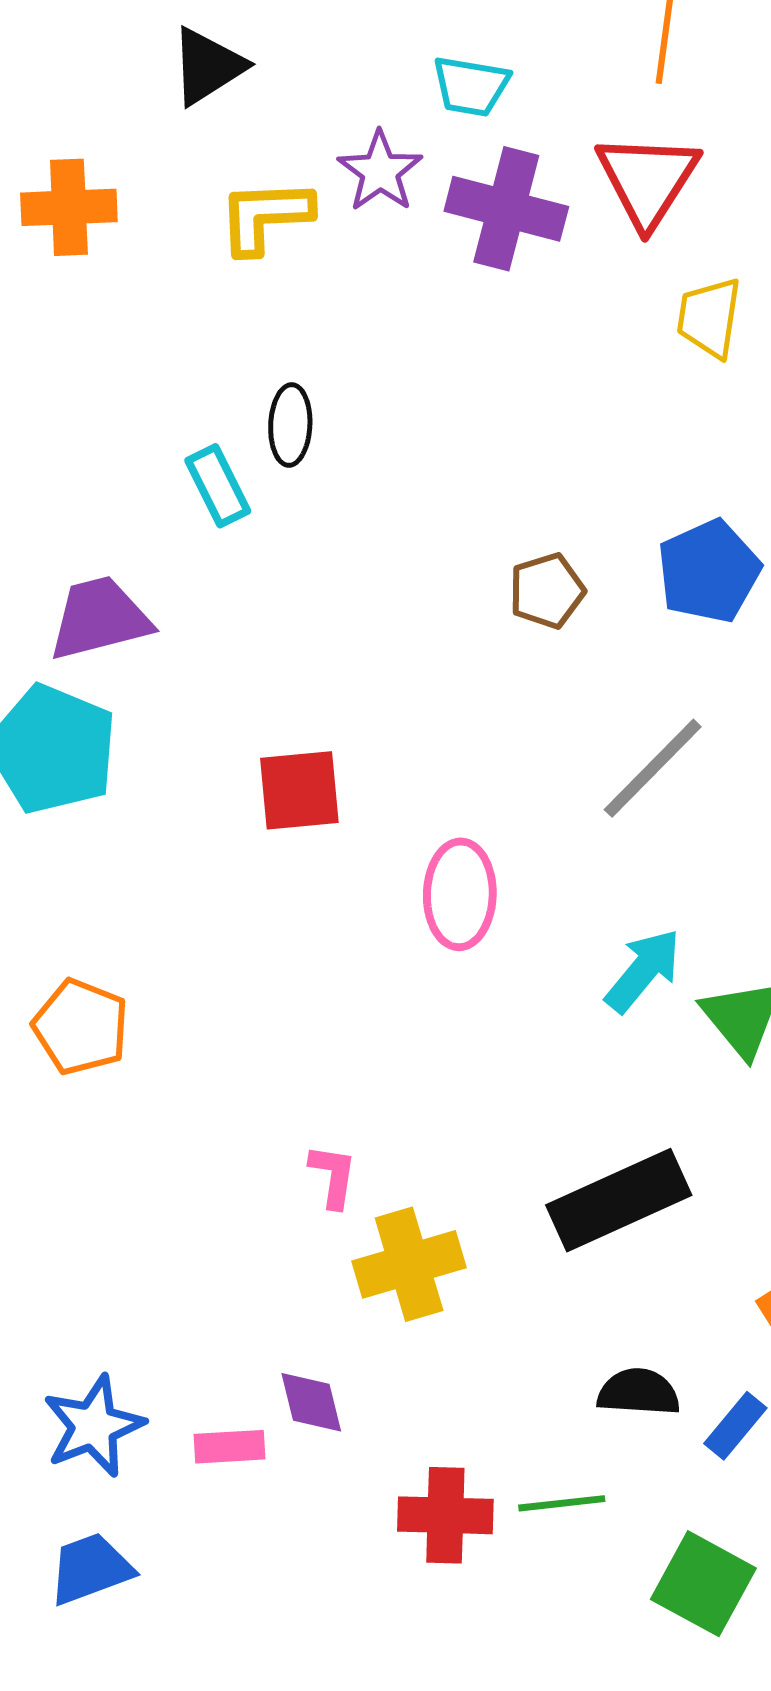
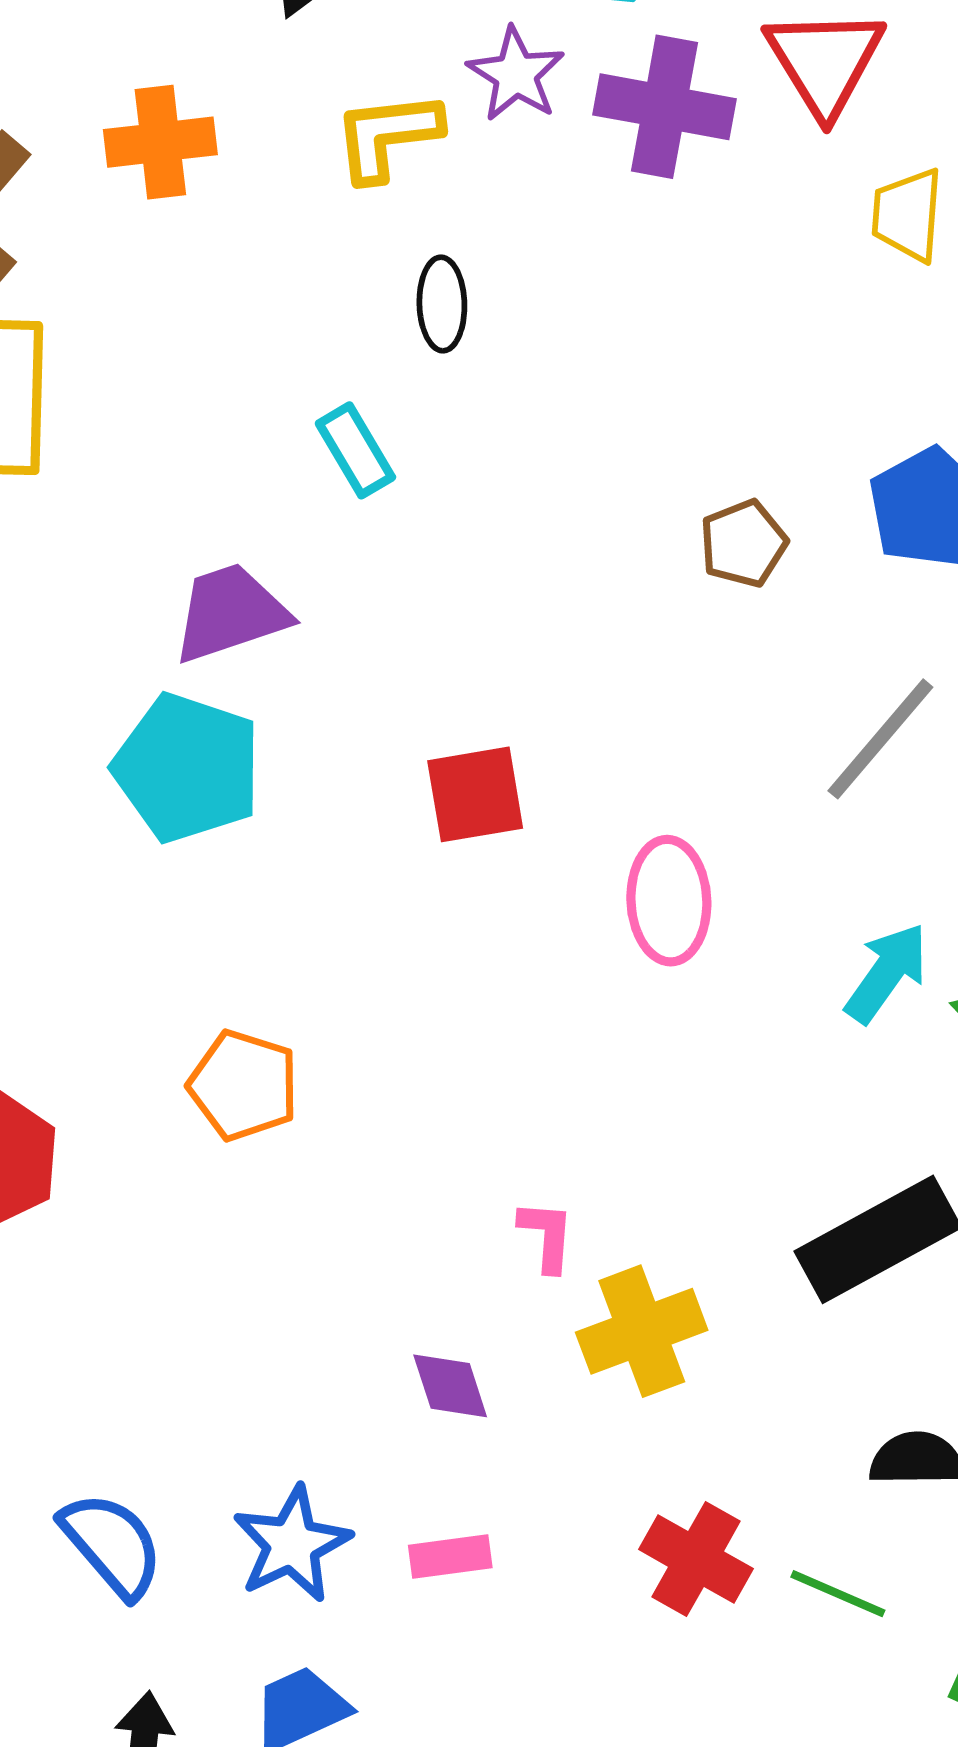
black ellipse: (290, 425) -> (442, 304), moved
purple diamond: (311, 1402) -> (450, 1386), moved
green line: (562, 1503) -> (838, 1594), turned 34
red cross: (445, 1515) -> (696, 1559), moved, turned 32

